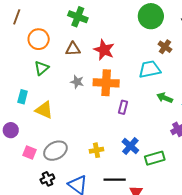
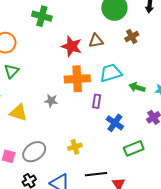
brown cross: (165, 47) -> (132, 37), turned 32
brown triangle: (73, 49) -> (96, 41), moved
cyan trapezoid: (150, 69) -> (111, 73), moved
gray star: (77, 82) -> (51, 101), moved
blue cross: (130, 146) -> (115, 123), moved

